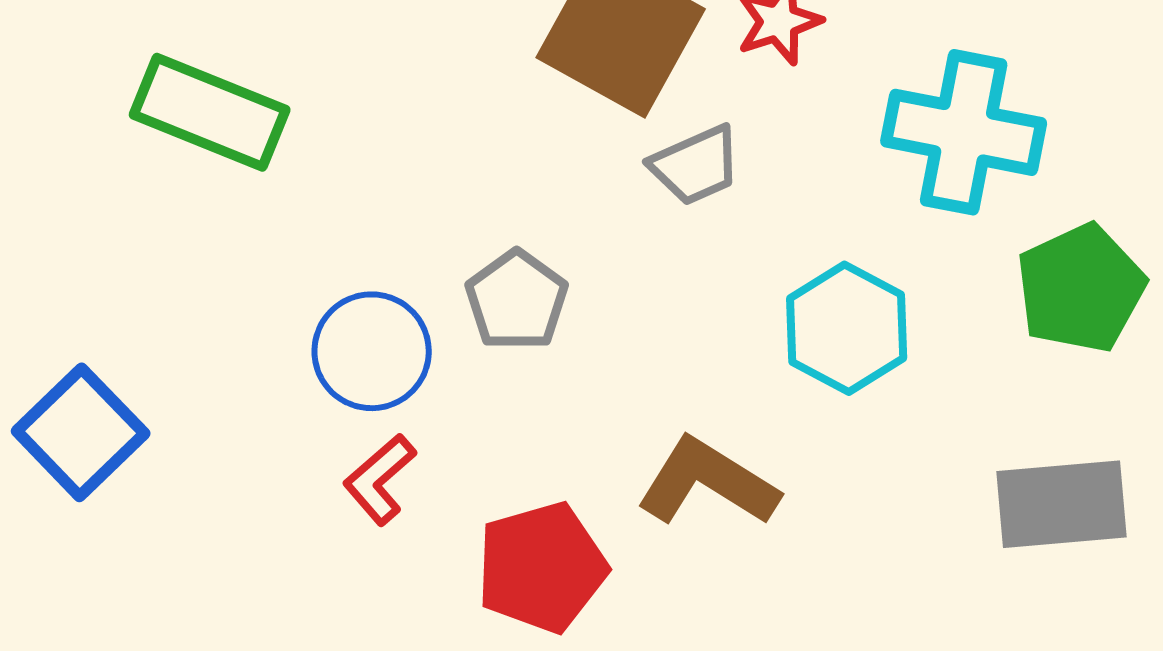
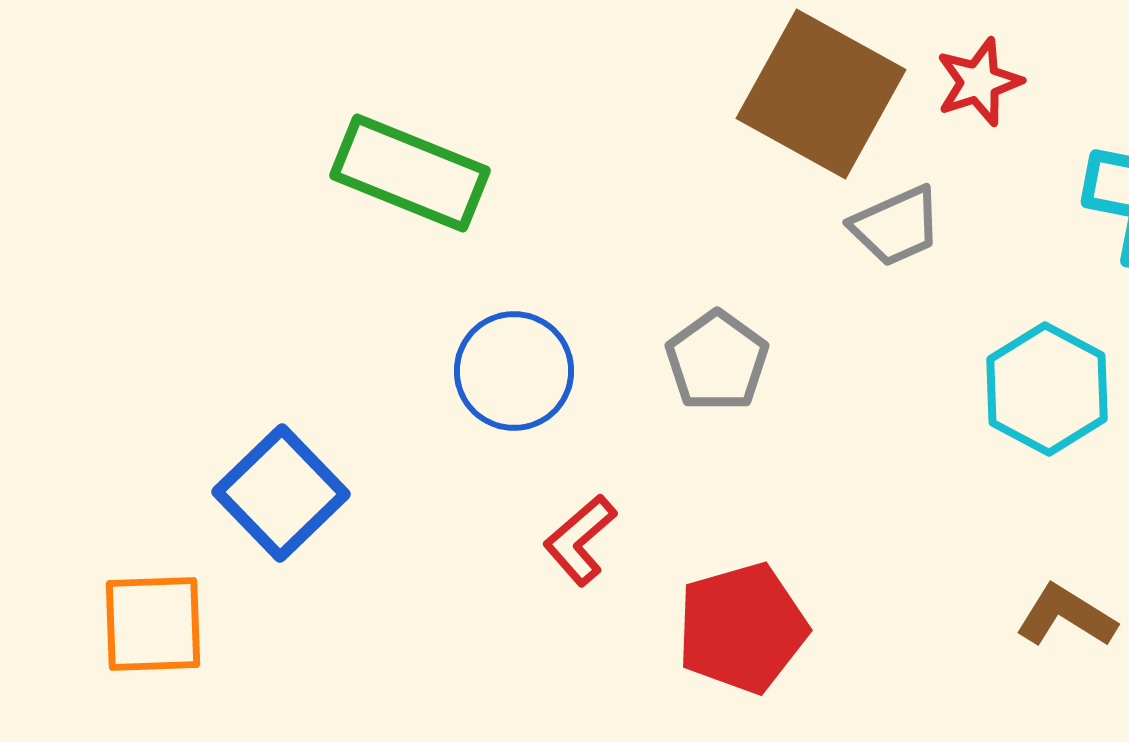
blue circle: (372, 351) -> (514, 371), moved
brown L-shape: (708, 482) -> (1066, 616), moved, size x0.7

